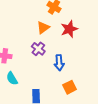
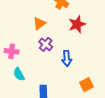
orange triangle: (43, 28) -> (39, 23), moved
orange square: (70, 87) -> (86, 85), moved

